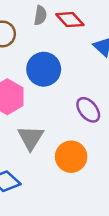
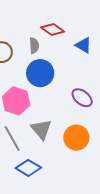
gray semicircle: (40, 15) -> (34, 46), moved

